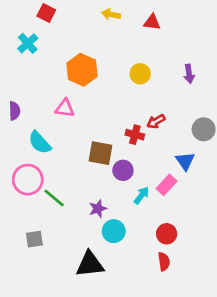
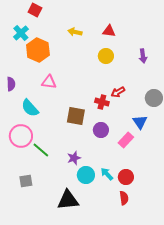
yellow arrow: (111, 14) -> (75, 32), moved
red triangle: (152, 22) -> (109, 31), moved
orange hexagon: (82, 70) -> (38, 50), moved
purple circle: (123, 170) -> (101, 130), moved
cyan arrow: (141, 195) -> (107, 174), moved, turned -80

